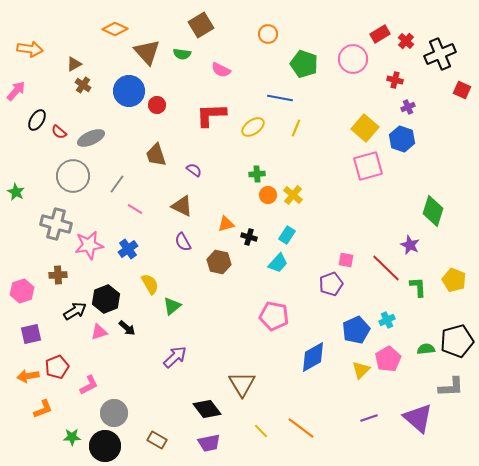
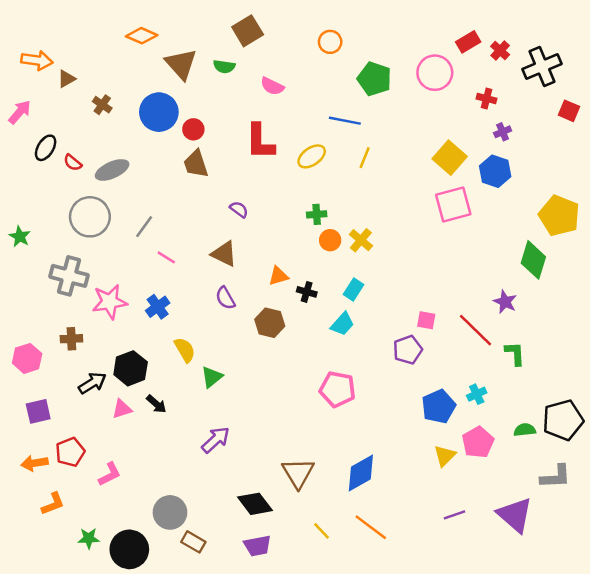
brown triangle: (74, 64) -> (67, 79), moved
red L-shape: (211, 115) -> (260, 142), turned -88
brown trapezoid: (156, 155) -> (196, 164), moved
yellow pentagon: (454, 280) -> (559, 216), moved, size x1.4
blue diamond: (313, 357) -> (361, 473), moved
gray circle: (114, 413) -> (170, 512), moved

